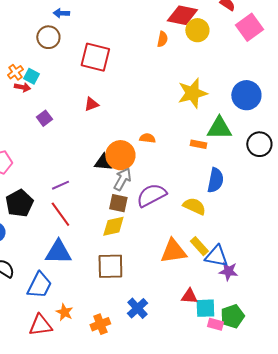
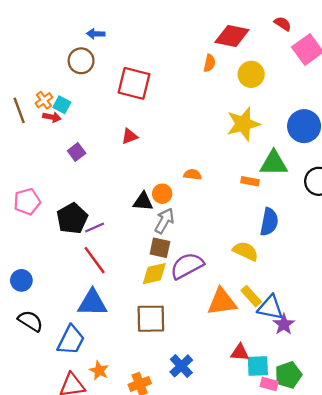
yellow circle: (197, 30) -> (251, 74), moved
orange circle: (120, 155) -> (162, 194), size x0.6
purple semicircle: (151, 195) -> (187, 266), moved
black pentagon: (19, 203) -> (72, 218), moved
purple star: (228, 271) -> (284, 324), turned 30

